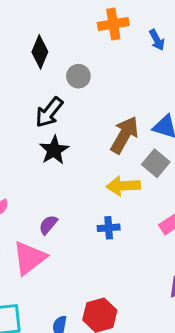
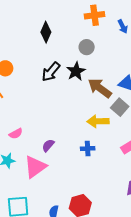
gray circle: (78, 76) -> (87, 47), moved
brown arrow: (124, 135) -> (100, 88), turned -85
black star: (54, 150) -> (76, 71), moved

